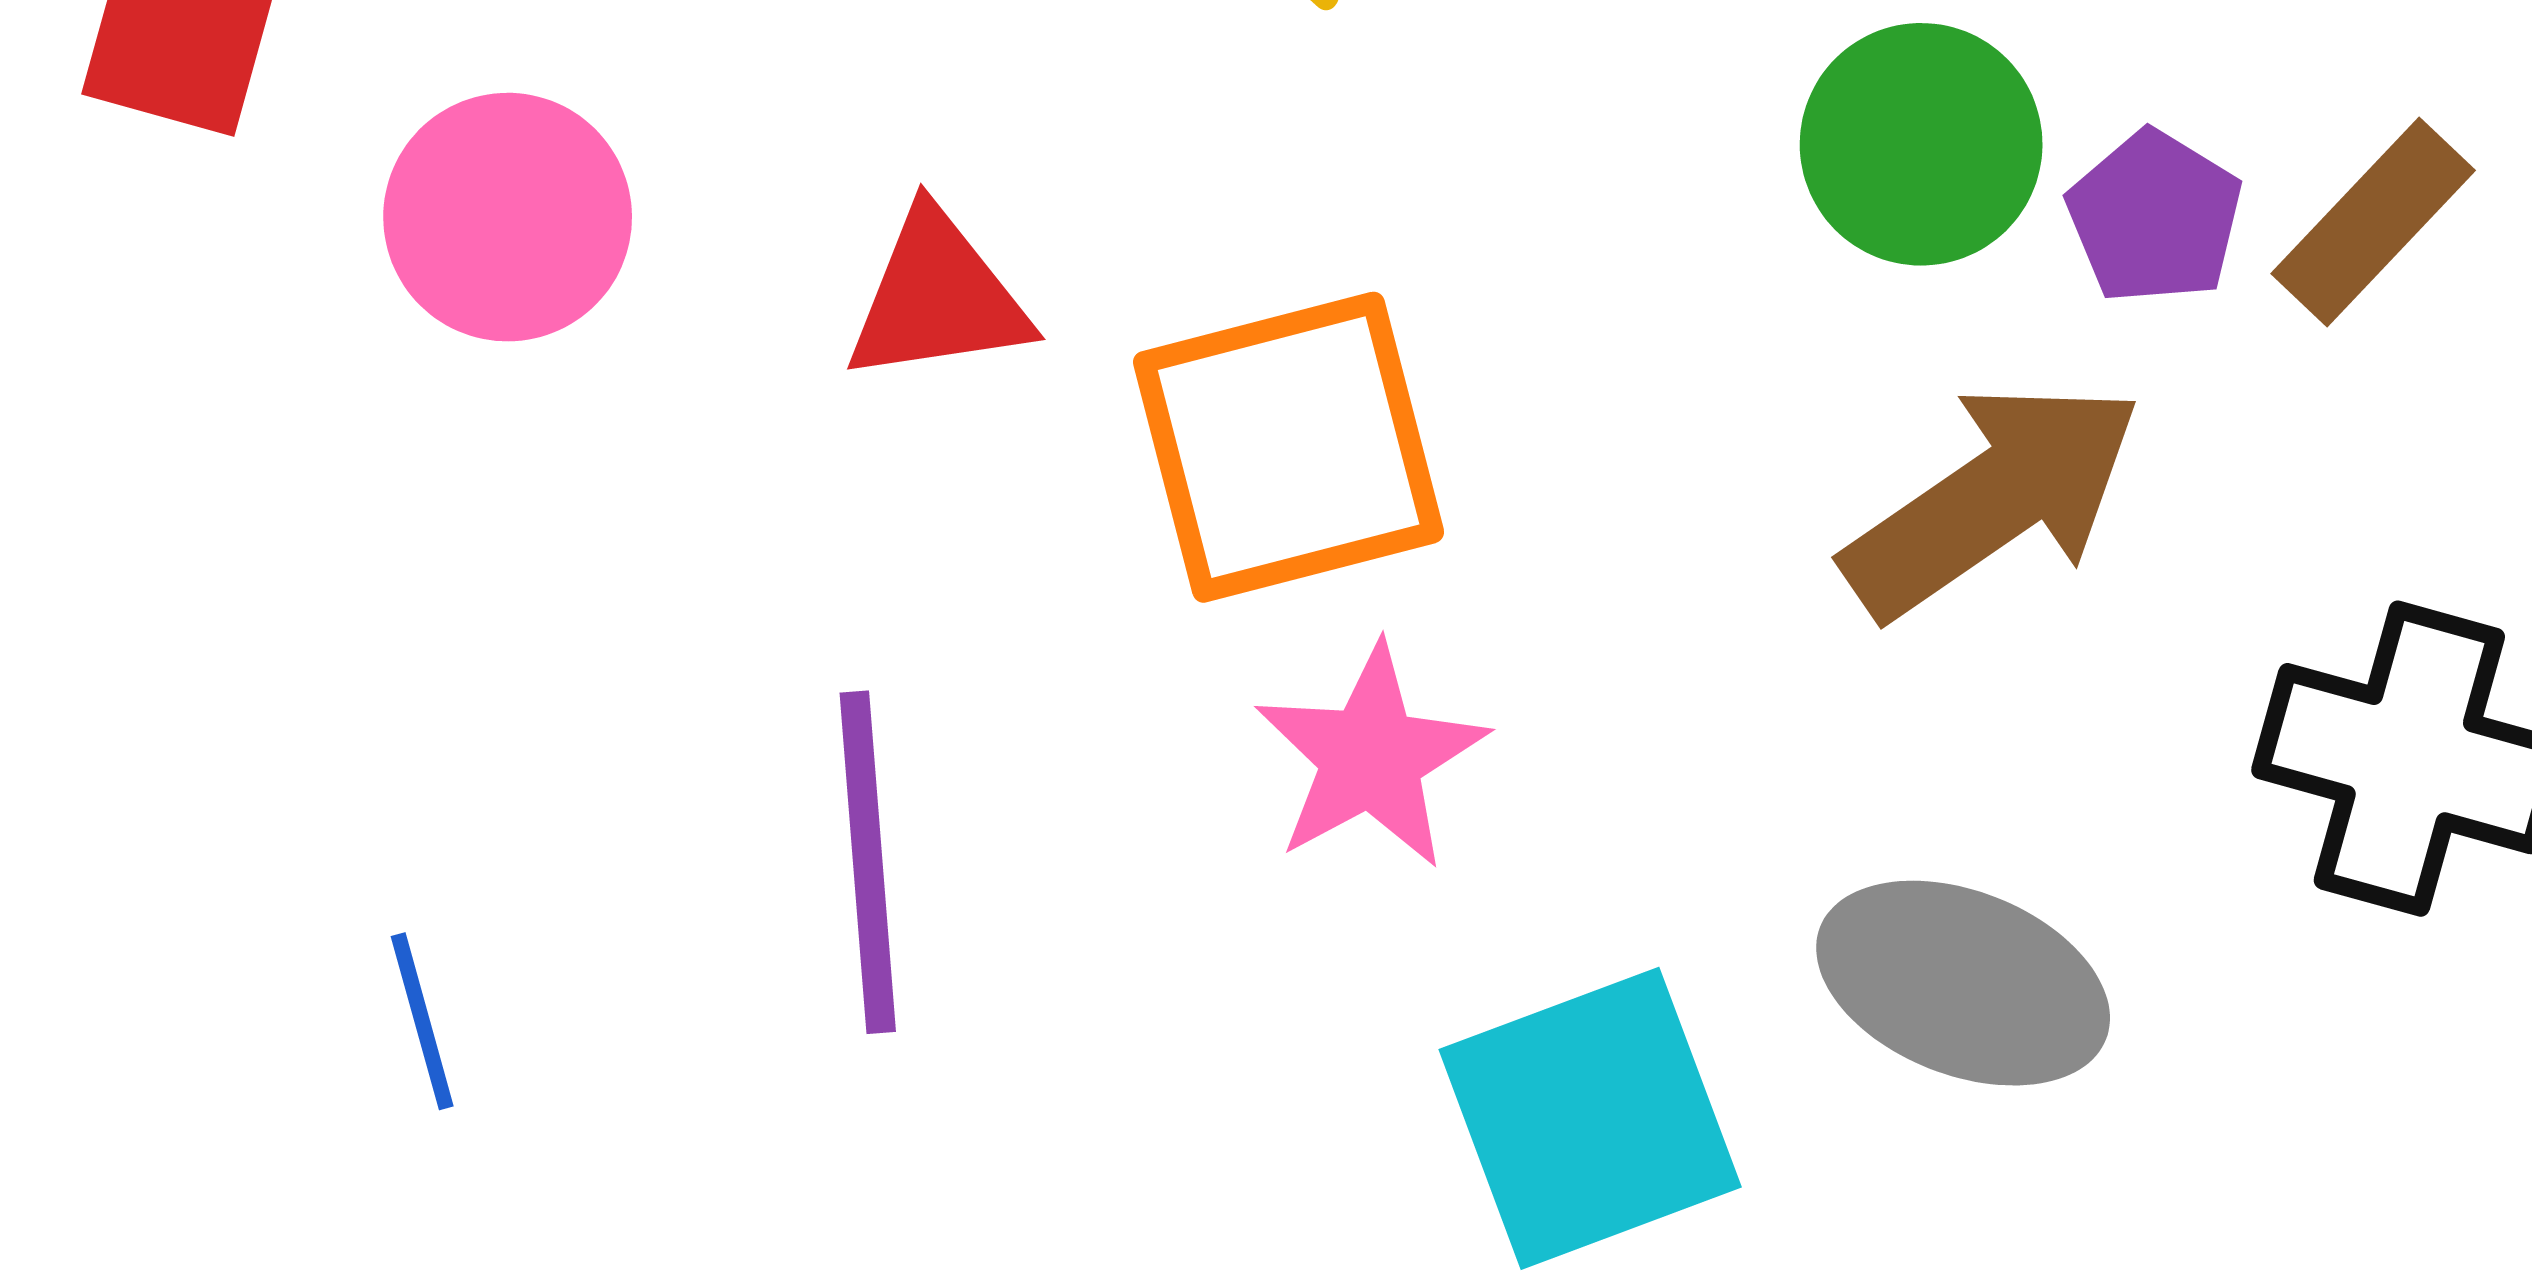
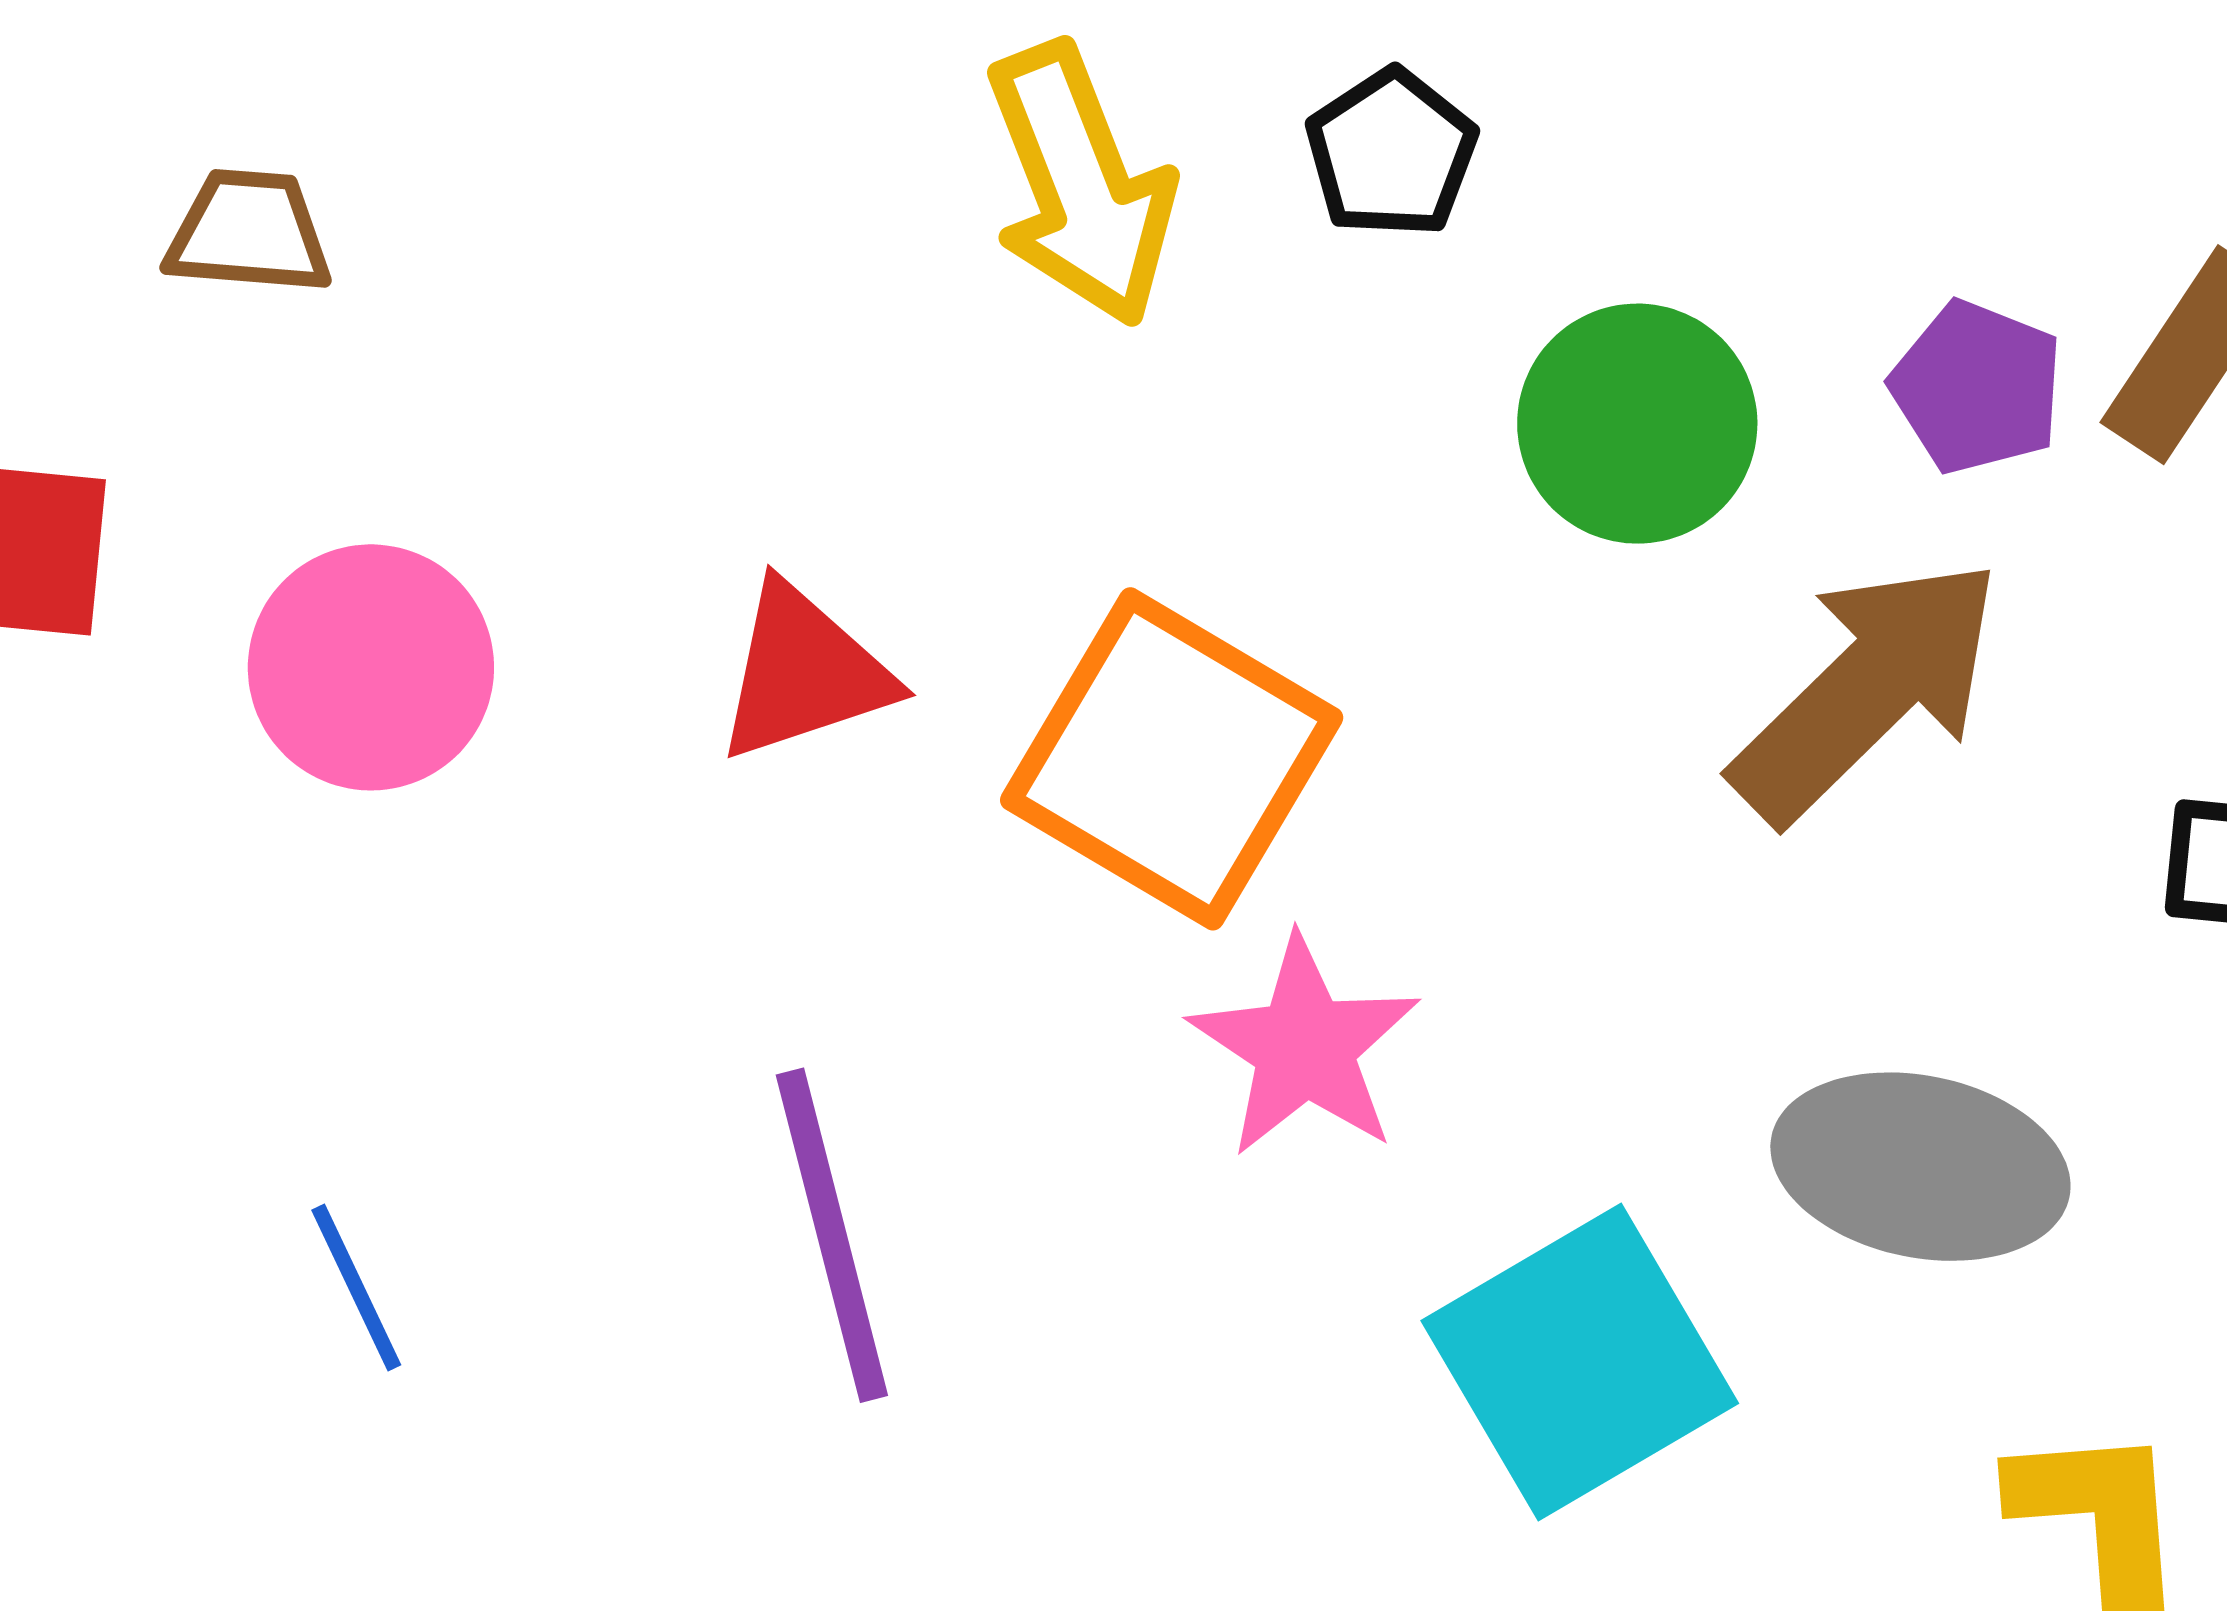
green circle: (1921, 144) -> (1637, 424), moved
orange square: (1289, 447) -> (1172, 759), turned -35
blue line: (422, 1021) -> (356, 1288), moved

